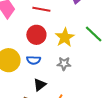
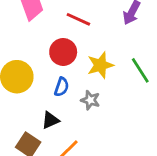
blue semicircle: (34, 60) -> (62, 87), moved, turned -88

